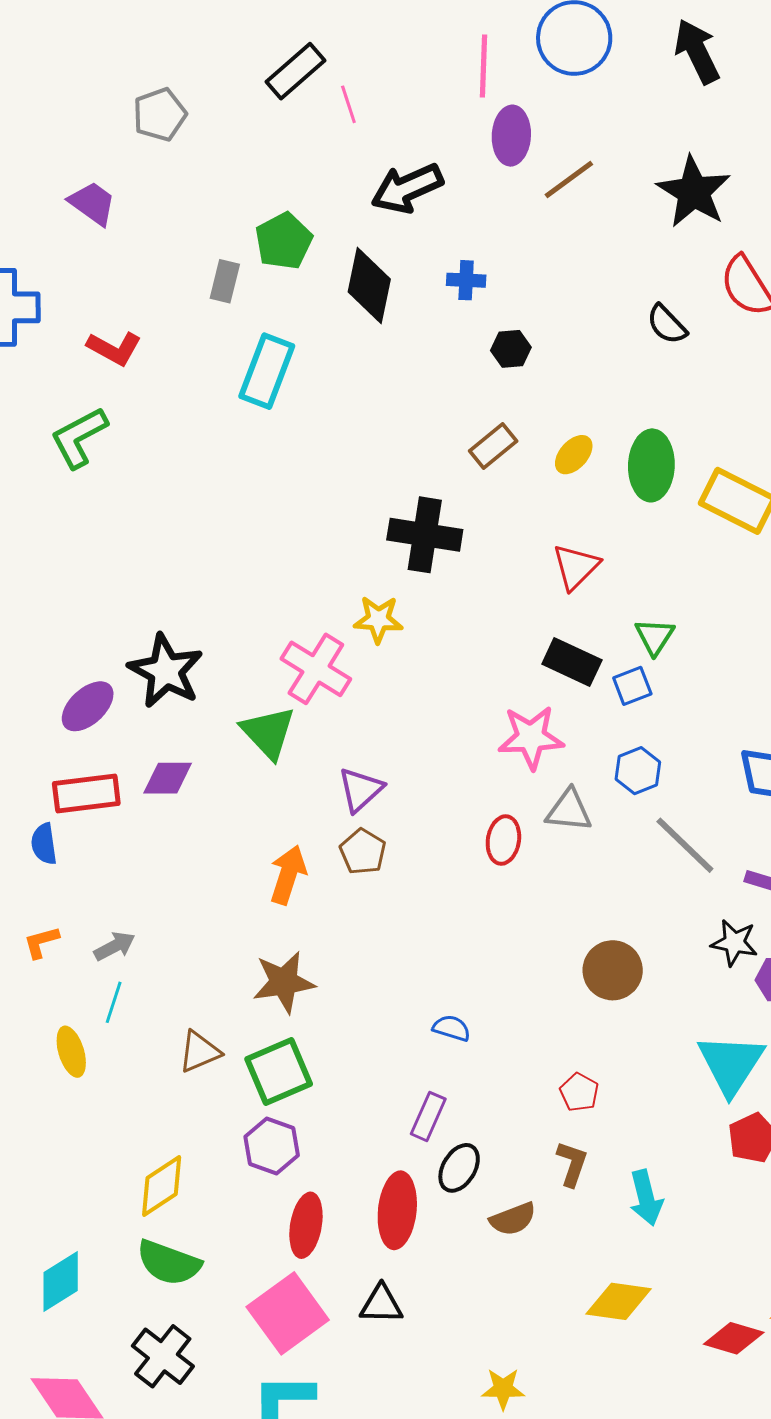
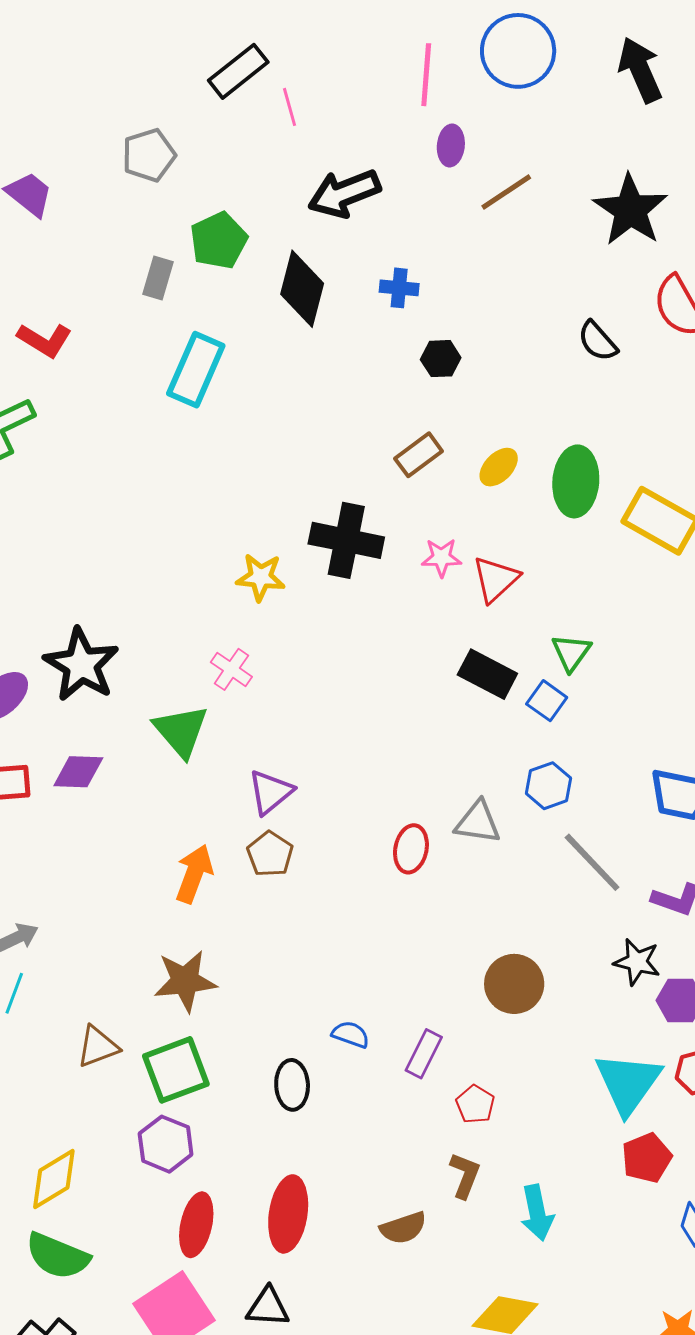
gray pentagon: (160, 115) -> (149, 155), moved
purple ellipse: (511, 136) -> (451, 145), size x0.7
yellow star: (378, 619) -> (261, 577), moved
pink cross: (316, 669) -> (231, 669), size x0.6
blue square: (632, 686) -> (547, 701), turned -36
pink star: (531, 737) -> (441, 558), moved, size x0.6
purple rectangle: (428, 1116) -> (424, 1054), moved
black ellipse: (459, 1168) -> (292, 1085), moved, turned -36

